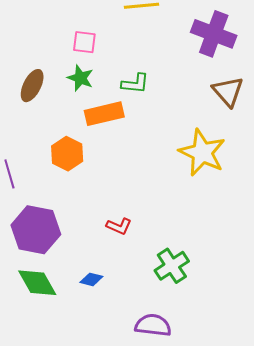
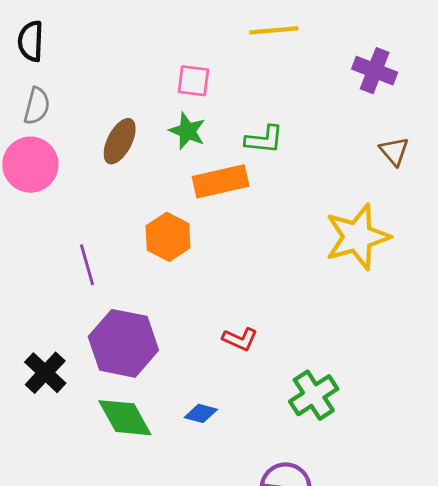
purple cross: (214, 34) -> (375, 71), size x0.7
brown triangle: (228, 91) -> (394, 151), size x0.7
yellow star: (202, 153) -> (357, 237), turned 30

